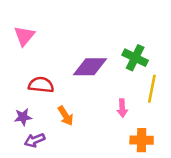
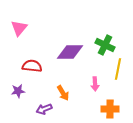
orange arrow: (66, 116) -> (63, 93), moved
purple arrow: (35, 140) -> (44, 109), moved

